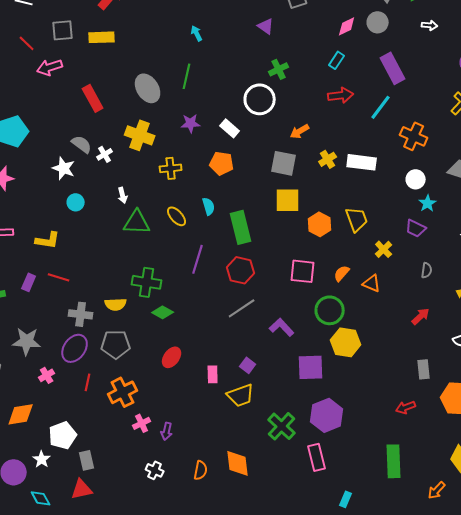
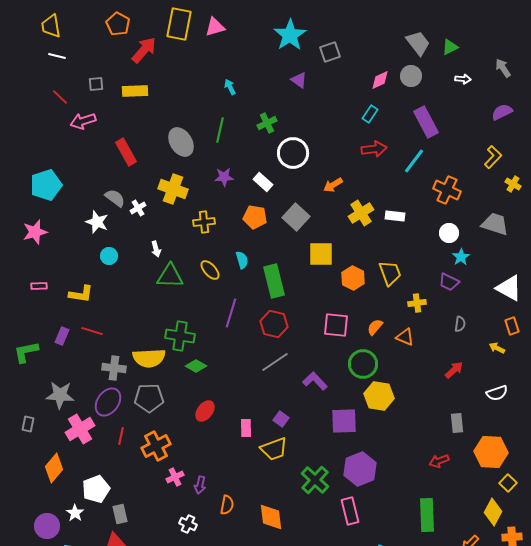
gray square: (63, 30) -> (96, 84), size x0.7
green cross: (279, 69) -> (267, 123), moved
yellow cross: (328, 159) -> (361, 213), size x1.4
white rectangle: (362, 162) -> (395, 216), size x0.7
gray square: (284, 163) -> (296, 217), moved, turned 32
yellow cross: (384, 249) -> (417, 303), turned 36
yellow semicircle: (116, 304) -> (149, 358), size x1.5
pink cross: (47, 375) -> (80, 429), size x1.8
orange diamond: (21, 414) -> (54, 468), turned -40
orange semicircle: (201, 470) -> (227, 505), moved

